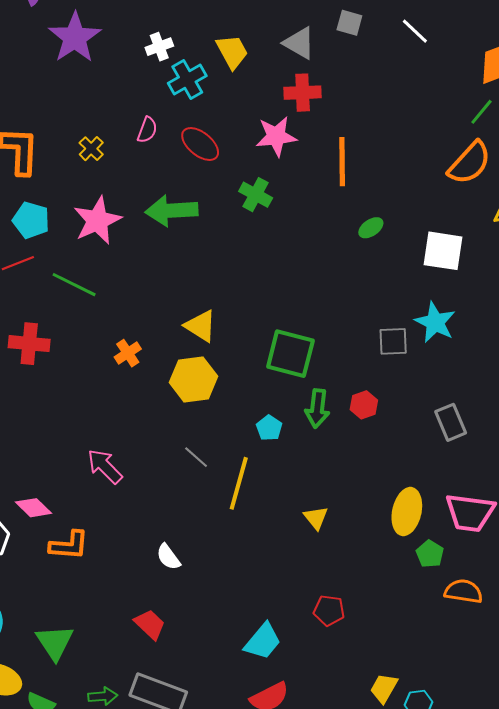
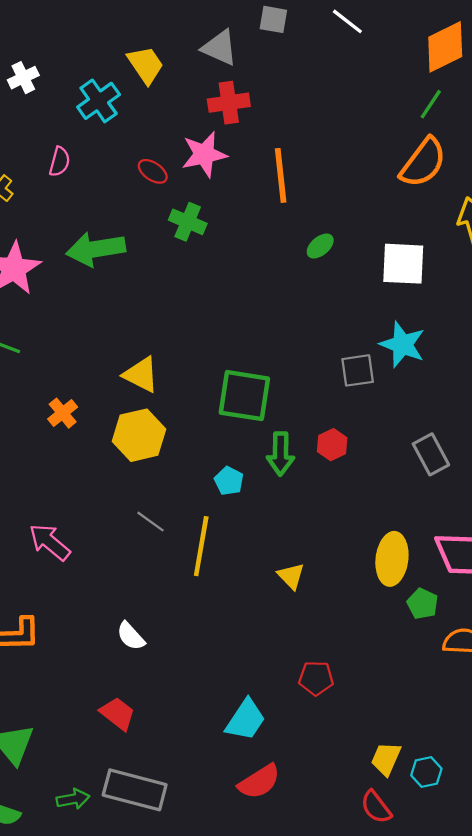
white cross: (159, 47) -> (23, 78), moved
red ellipse: (200, 144) -> (153, 171), moved, size x0.7

